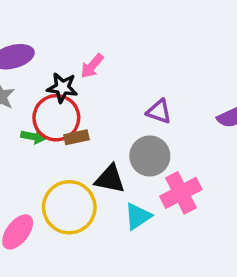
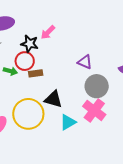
red circle: (56, 118) -> (25, 61), size x0.7
gray circle: (150, 156) -> (97, 86), moved
pink cross: (181, 193) -> (94, 110), turned -30

